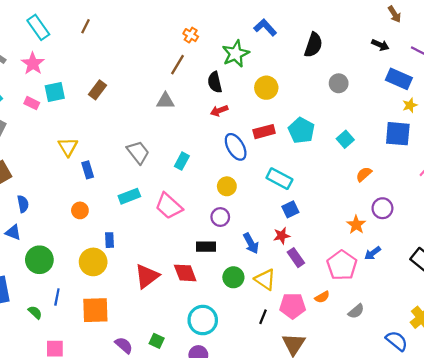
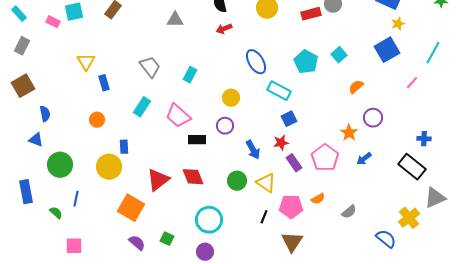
cyan pentagon: (301, 130) -> (306, 62), moved
red rectangle: (264, 132) -> (311, 14), moved
blue square: (398, 134) -> (387, 50), turned -35
blue ellipse: (236, 147) -> (256, 62), moved
cyan rectangle: (129, 196) -> (142, 107), turned -36
black rectangle: (206, 247) -> (197, 140), moved
pink pentagon: (342, 265) -> (325, 158), moved
orange square: (95, 310) -> (131, 208), moved, turned 32

